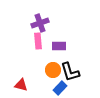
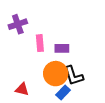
purple cross: (40, 23) -> (18, 24), moved
orange circle: (53, 70) -> (56, 74), size x1.5

